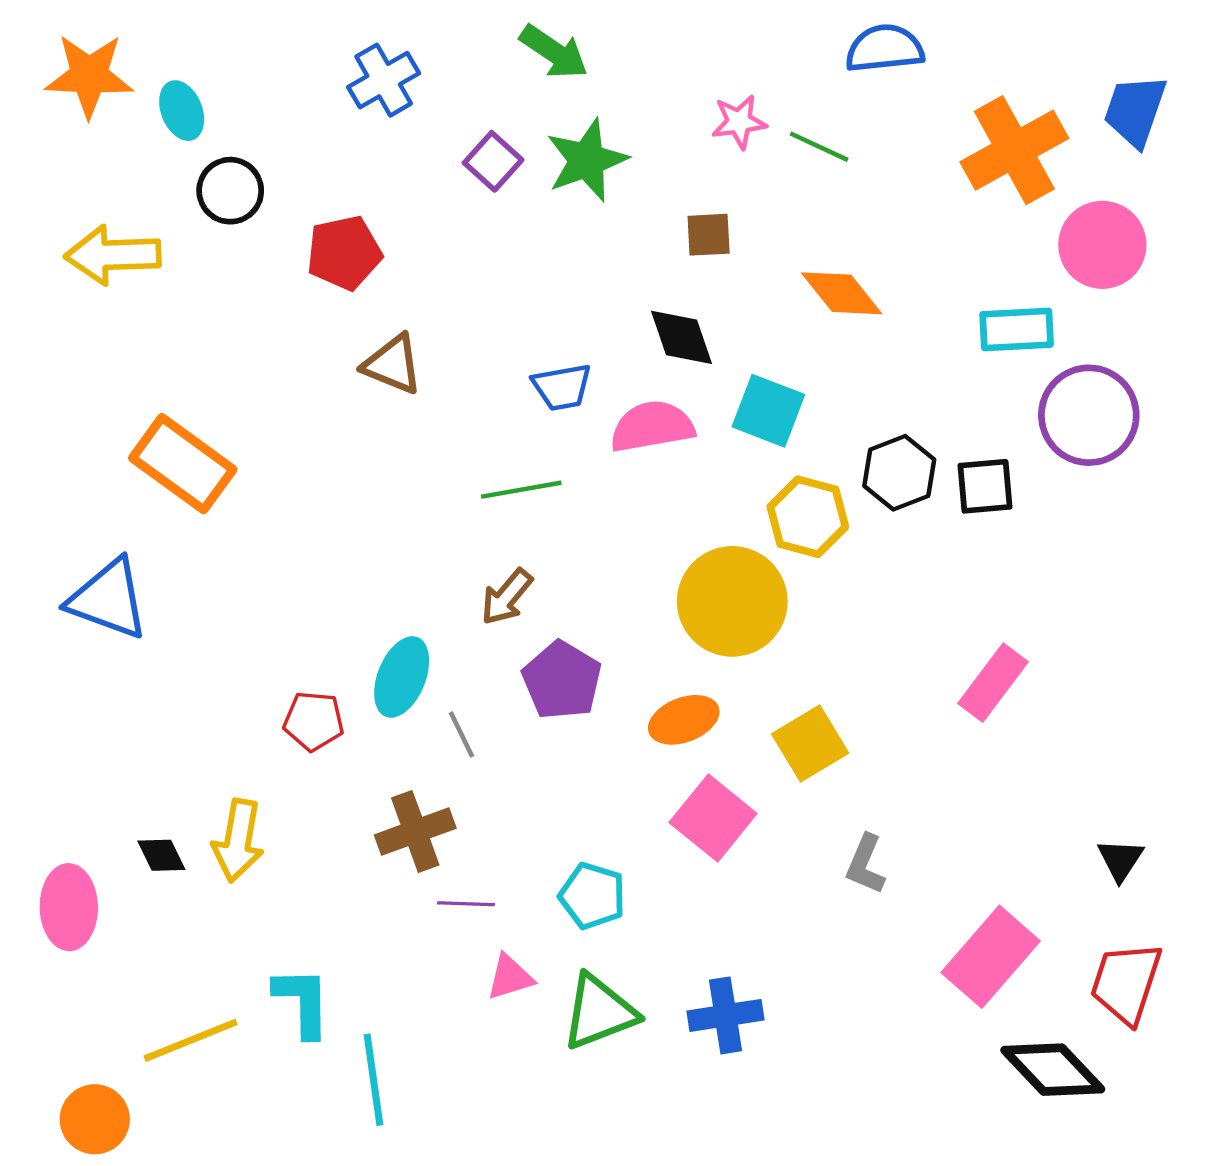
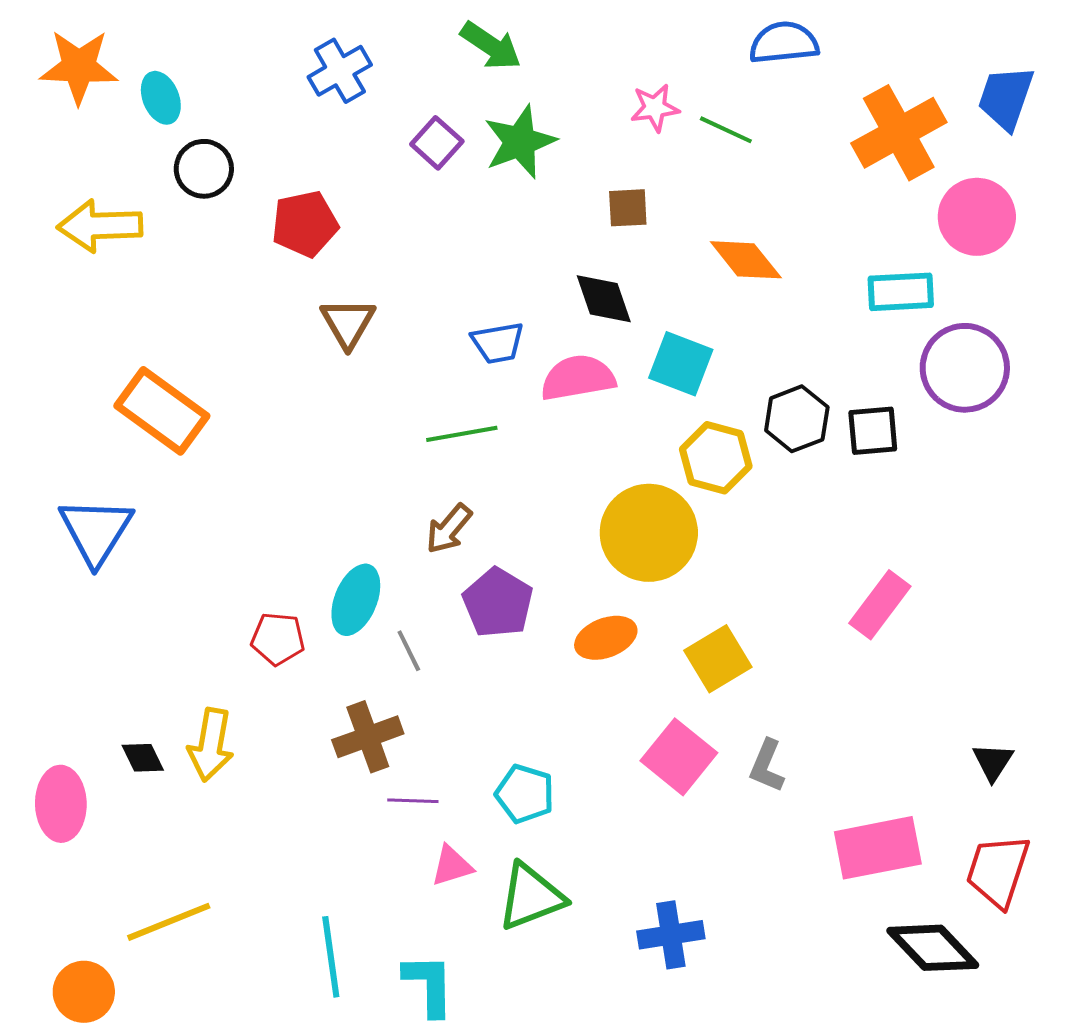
brown triangle: (393, 364) -> (348, 323), turned 38
blue triangle: (108, 599) -> (96, 531), turned 42
pink square: (713, 818) -> (679, 757), moved
pink rectangle: (991, 957) -> (878, 848), turned 38
cyan L-shape: (302, 1002) -> (429, 985), moved
blue cross: (725, 1015) -> (671, 935), moved

